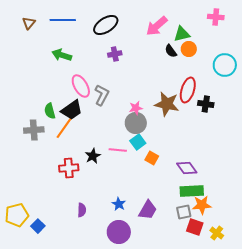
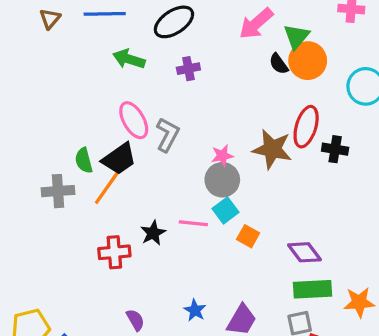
green triangle: (182, 34) -> (296, 36), turned -36
orange circle: (189, 49) -> (308, 61), size x1.5
green arrow: (62, 55) -> (129, 59), moved
orange star: (202, 205) -> (359, 302), moved
purple semicircle: (82, 210) -> (135, 320), turned -32

